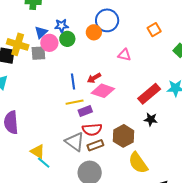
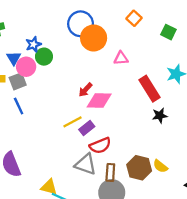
orange circle: (94, 32) -> (94, 38), moved, size x1.5
pink triangle: (124, 55) -> (121, 58), moved
blue line: (73, 81) -> (19, 106), moved
red rectangle: (149, 94) -> (150, 89), turned -65
brown hexagon: (123, 136) -> (139, 168), moved
brown rectangle: (95, 145) -> (110, 172), moved, turned -49
yellow semicircle: (138, 163) -> (160, 166), size x0.6

